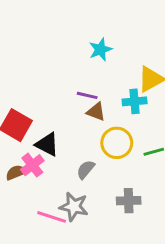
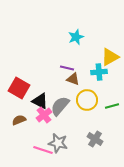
pink cross: (32, 165) -> (44, 115), moved
gray semicircle: (86, 170) -> (60, 106), moved, size x1.5
gray cross: (129, 201) -> (95, 139), turned 35

